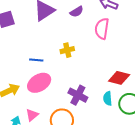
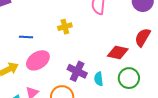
blue line: (36, 60) -> (26, 37), moved
cyan semicircle: (108, 98) -> (99, 79), moved

